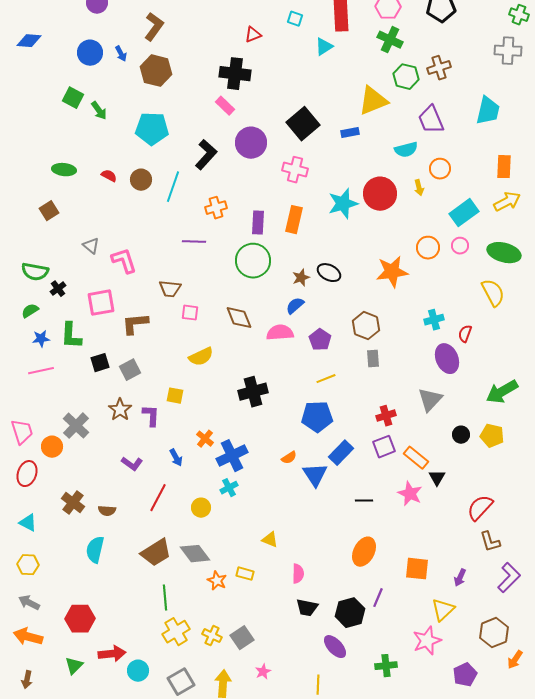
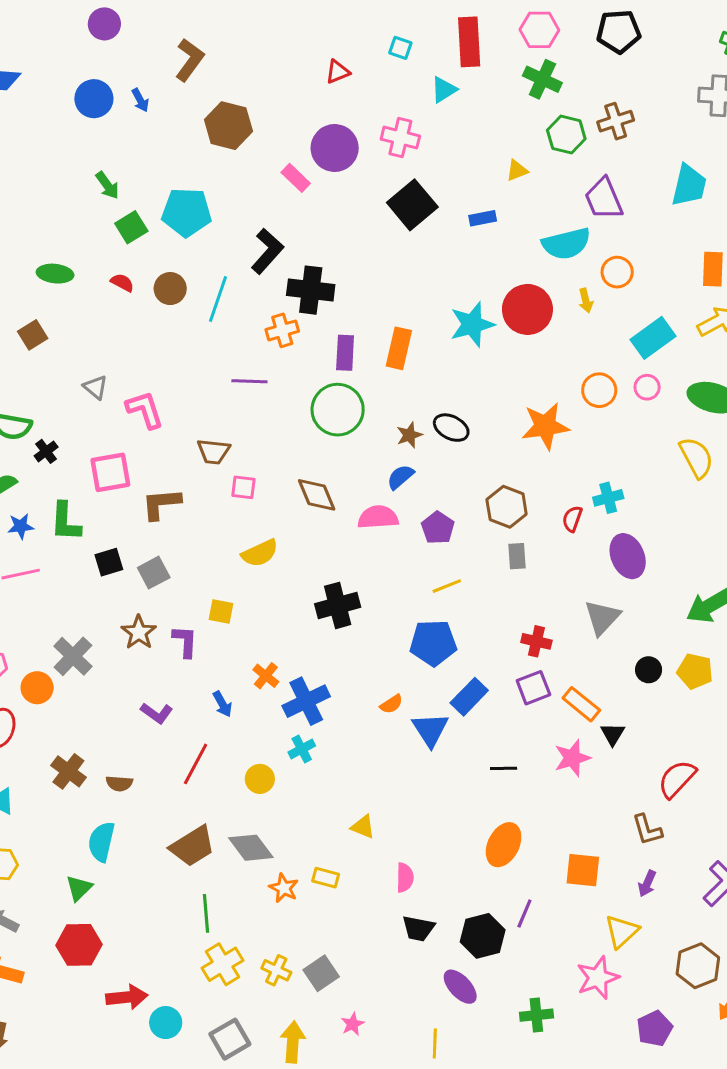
brown hexagon: (156, 71) -> (228, 126), moved
black cross: (235, 74) -> (311, 290), moved
green square: (73, 98) -> (131, 227), moved, turned 30
yellow triangle: (373, 101) -> (517, 170), size x0.5
purple circle: (251, 143) -> (335, 148), moved
cyan semicircle: (406, 150) -> (566, 244), size x1.4
pink cross: (295, 170) -> (400, 138), moved
red semicircle: (465, 334) -> (572, 519), moved
red cross: (386, 416) -> (536, 641), turned 30
pink star: (410, 494) -> (572, 758), turned 30
brown L-shape: (490, 542) -> (647, 830), moved
green triangle: (74, 666) -> (79, 888), moved

